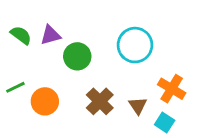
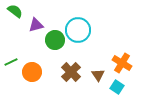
green semicircle: (21, 35) -> (15, 11), moved
cyan circle: (135, 45) -> (78, 30), moved

